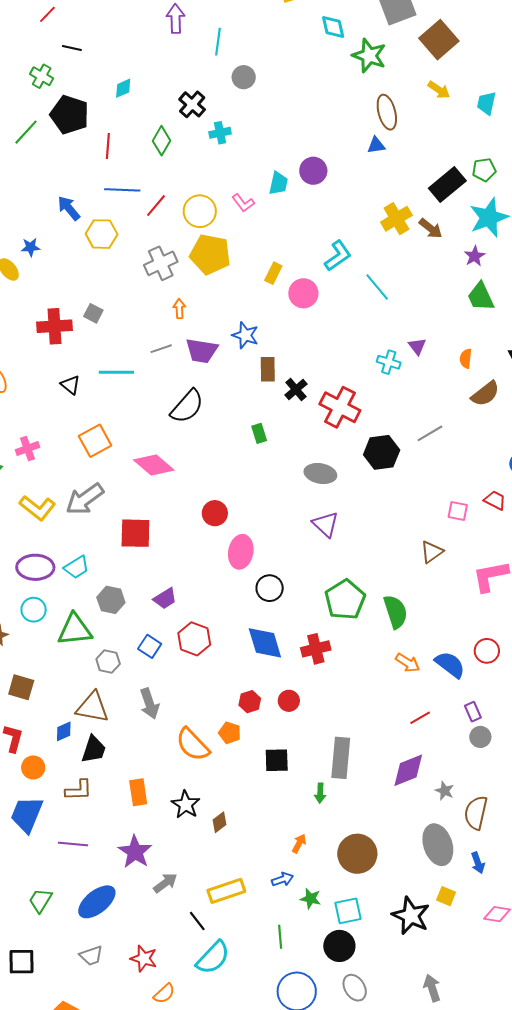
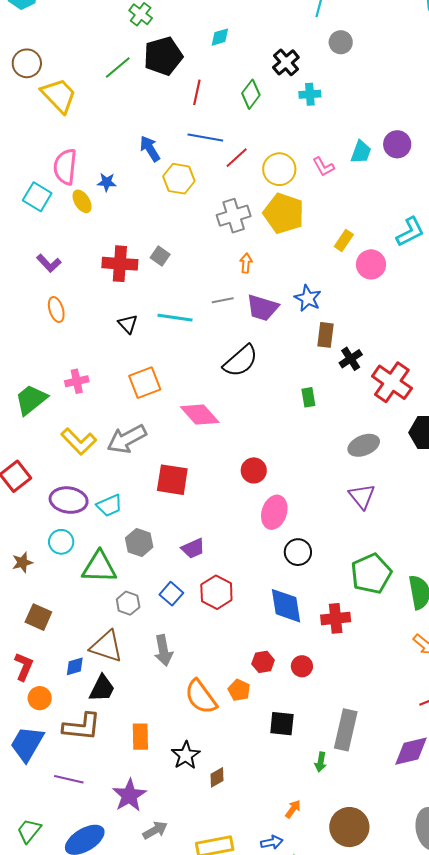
black pentagon: (70, 115) -> (163, 56), turned 30
gray ellipse: (320, 474) -> (364, 445), turned -40
brown L-shape: (79, 790) -> (82, 727), size x1.4

